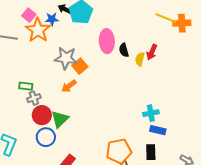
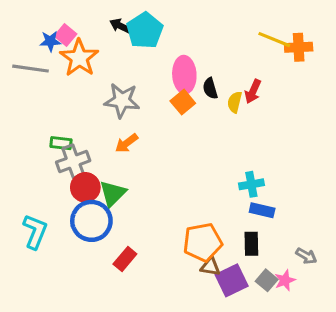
blue star: (52, 19) -> (50, 41), moved
orange square: (80, 66) -> (183, 102), moved
gray cross: (34, 98) -> (73, 161), size x1.5
blue circle: (46, 137) -> (91, 221), size x1.4

